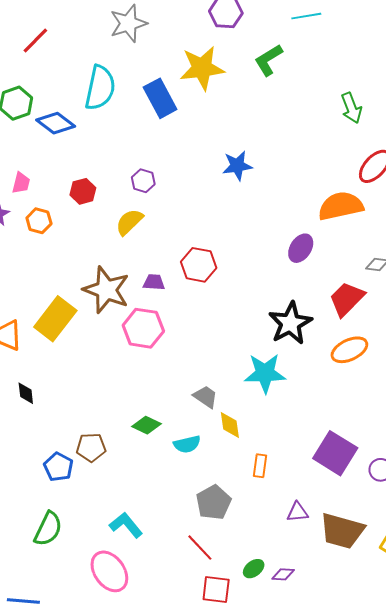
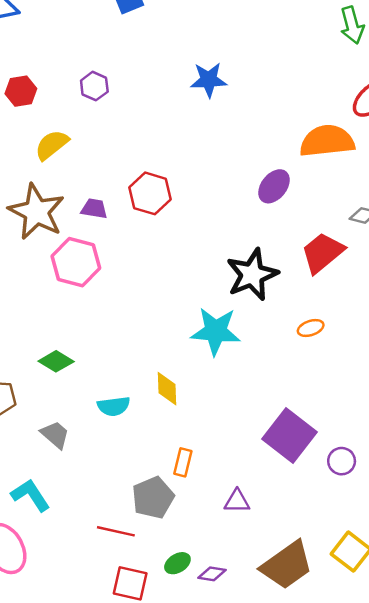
yellow semicircle: (129, 222) -> (52, 145), moved
orange ellipse: (349, 350) -> (311, 328), moved, size x0.6
gray trapezoid: (206, 397) -> (55, 435), moved
green diamond: (147, 425) -> (56, 361), moved
orange rectangle: (260, 466) -> (183, 462), moved
gray pentagon: (214, 502) -> (153, 498), moved
brown trapezoid: (342, 531) -> (287, 565), moved, turned -57
red line: (200, 548) -> (116, 531), turned -40

